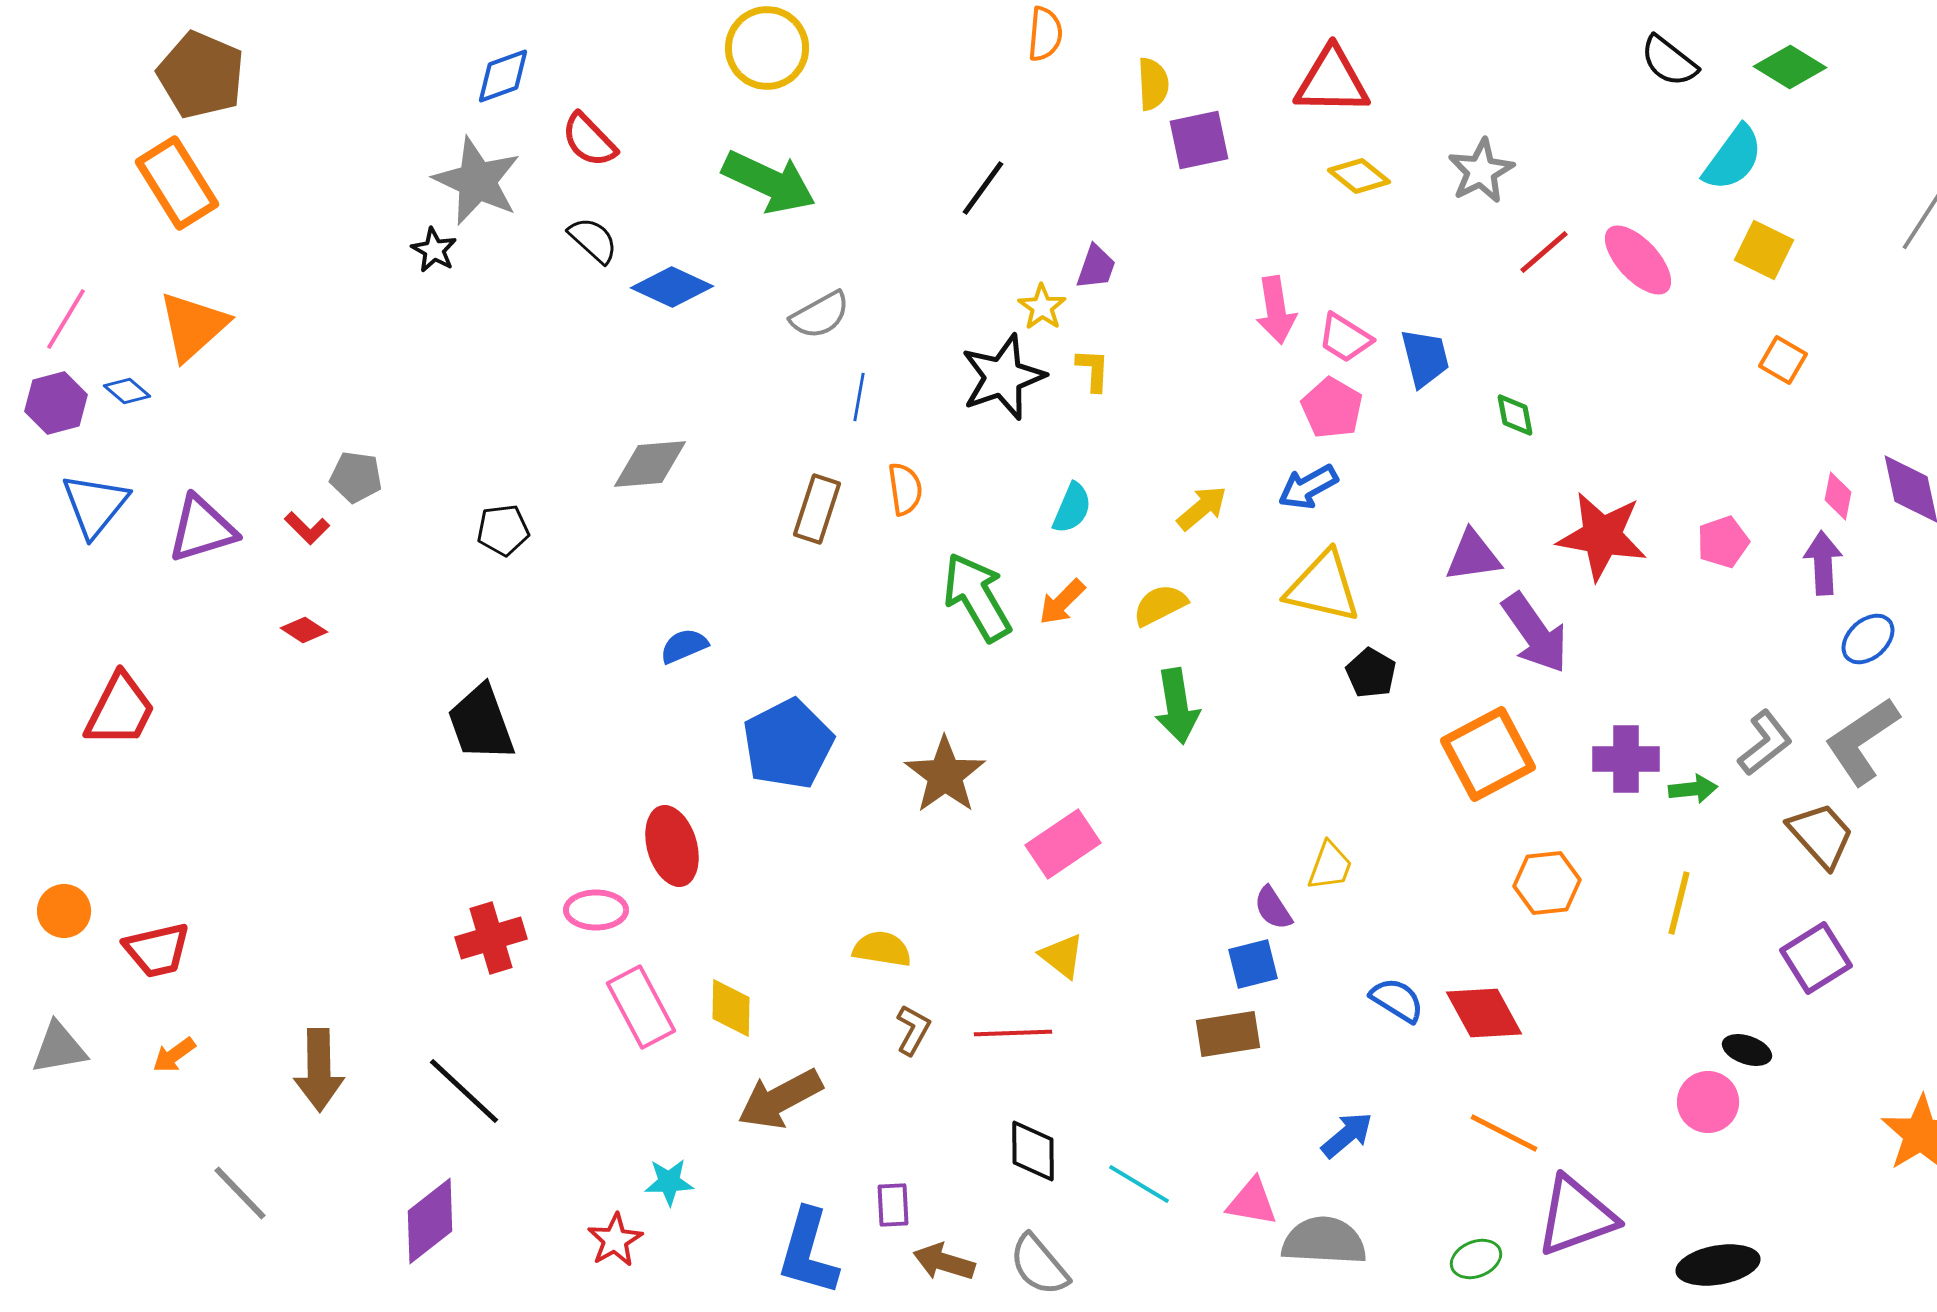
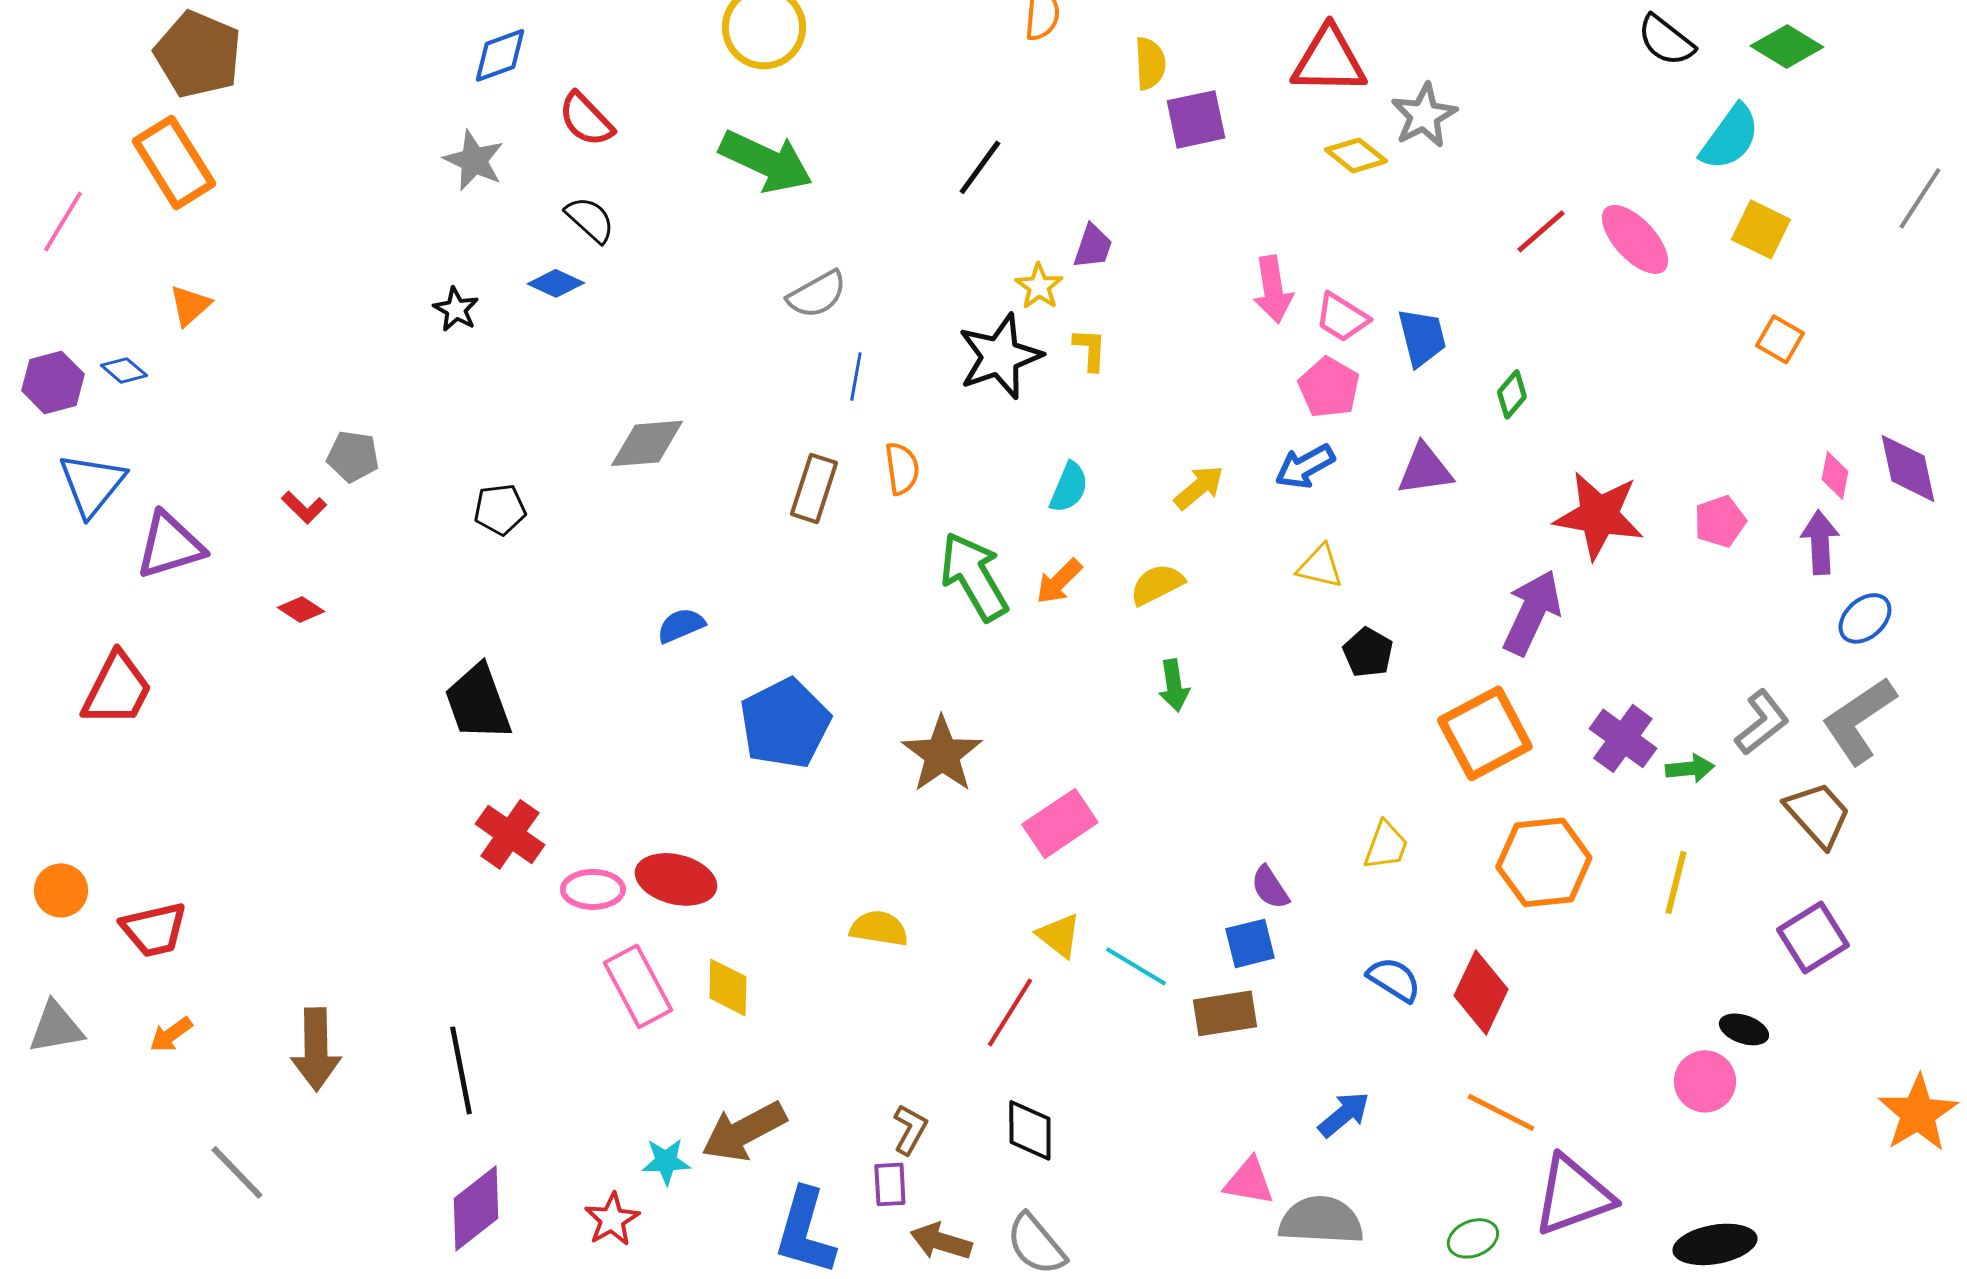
gray star: (1481, 171) -> (1424, 115), moved
gray star: (477, 181) -> (474, 160), size x0.7
black star: (434, 250) -> (456, 309), moved
blue diamond: (672, 287) -> (556, 283), moved, size x0.7
pink line: (66, 319) -> (63, 221), moved
orange triangle: (193, 326) -> (190, 305), size x0.6
green diamond: (1515, 415) -> (1512, 394), turned 51
purple triangle: (202, 529) -> (170, 545), moved
purple triangle: (1473, 556) -> (1425, 469), moved
yellow triangle: (1323, 587) -> (1320, 566), size x0.6
purple arrow: (1535, 633) -> (1532, 612), turned -120
green arrow: (1177, 706) -> (1174, 685), size x0.7
purple cross: (1626, 759) -> (1623, 738), turned 36
red ellipse: (672, 846) -> (676, 879), moved, turned -60
yellow trapezoid: (1330, 866) -> (1386, 845), moved
orange hexagon: (1547, 883) -> (1544, 862), size x1.4
red cross: (491, 938) -> (510, 834), moved, turned -38
red diamond: (1484, 1013) -> (1481, 992), turned 54
brown L-shape: (913, 1030) -> (910, 1129), moved
red line: (1013, 1033) -> (1010, 1012), turned -56
black line: (464, 1091) -> (461, 1070), turned 36
brown arrow: (780, 1099) -> (744, 1131), moved
cyan line: (1139, 1184) -> (1136, 966), moved
purple diamond: (430, 1221) -> (476, 1208), moved

